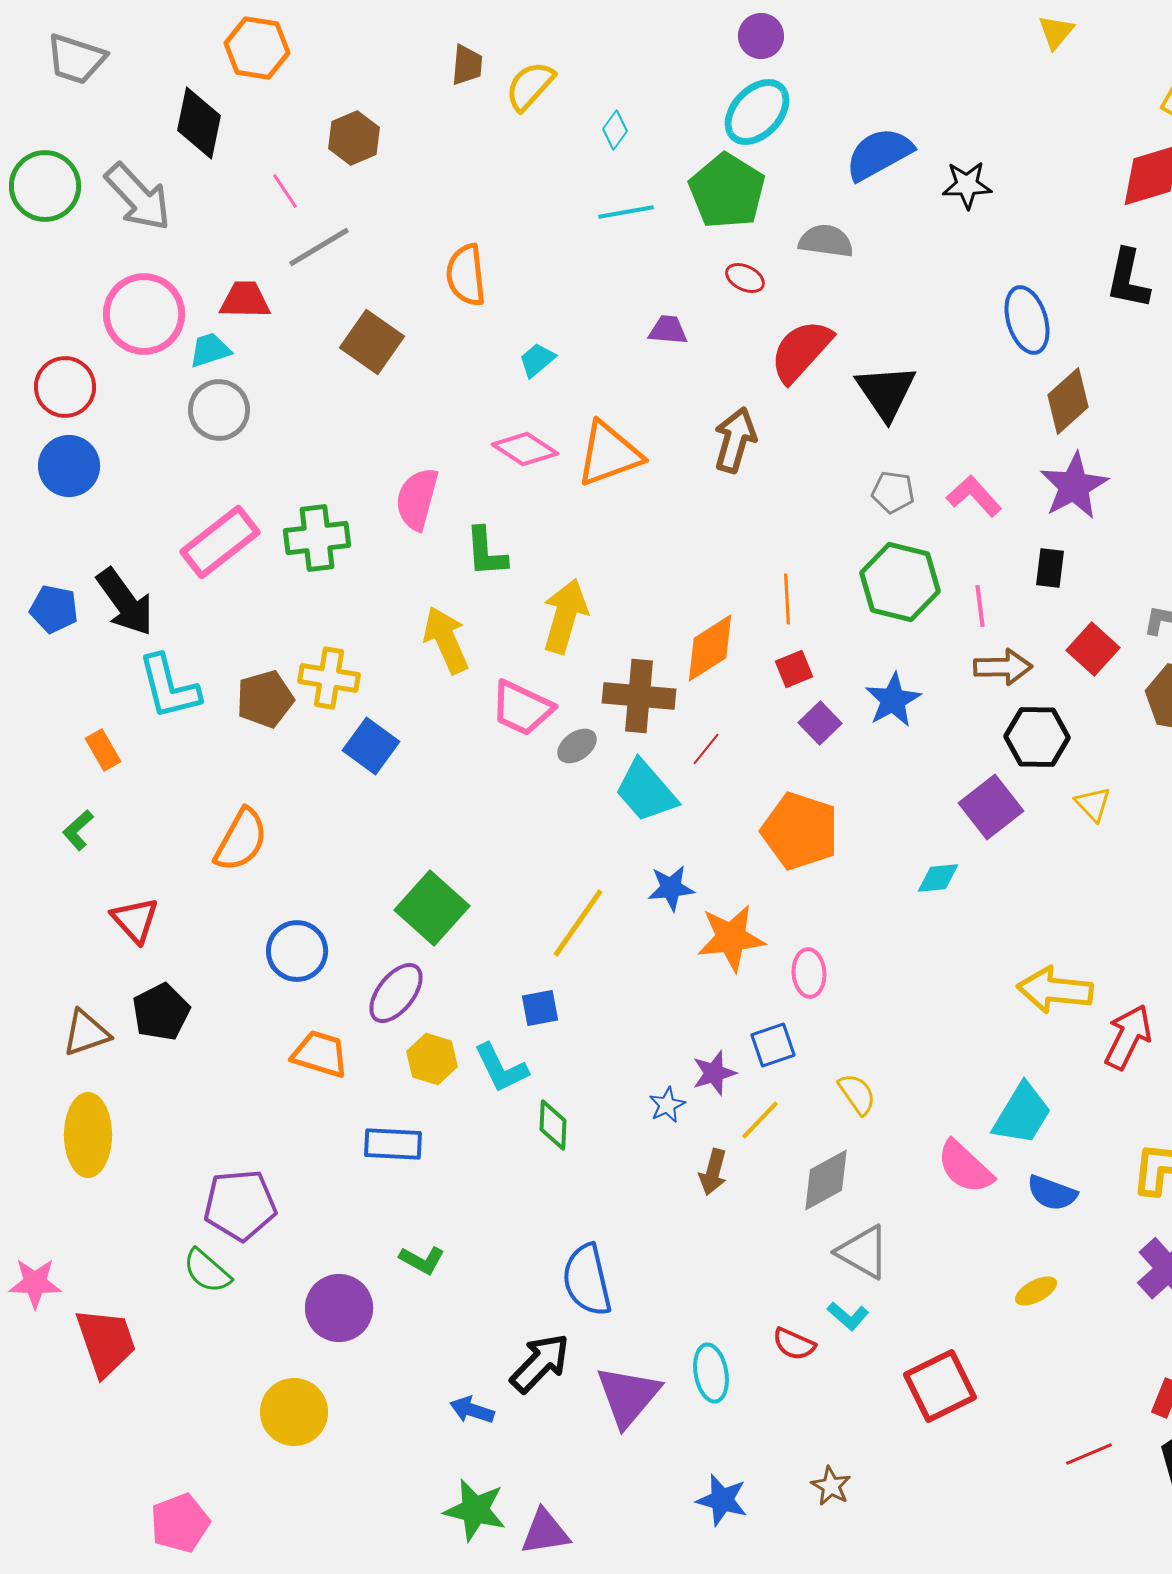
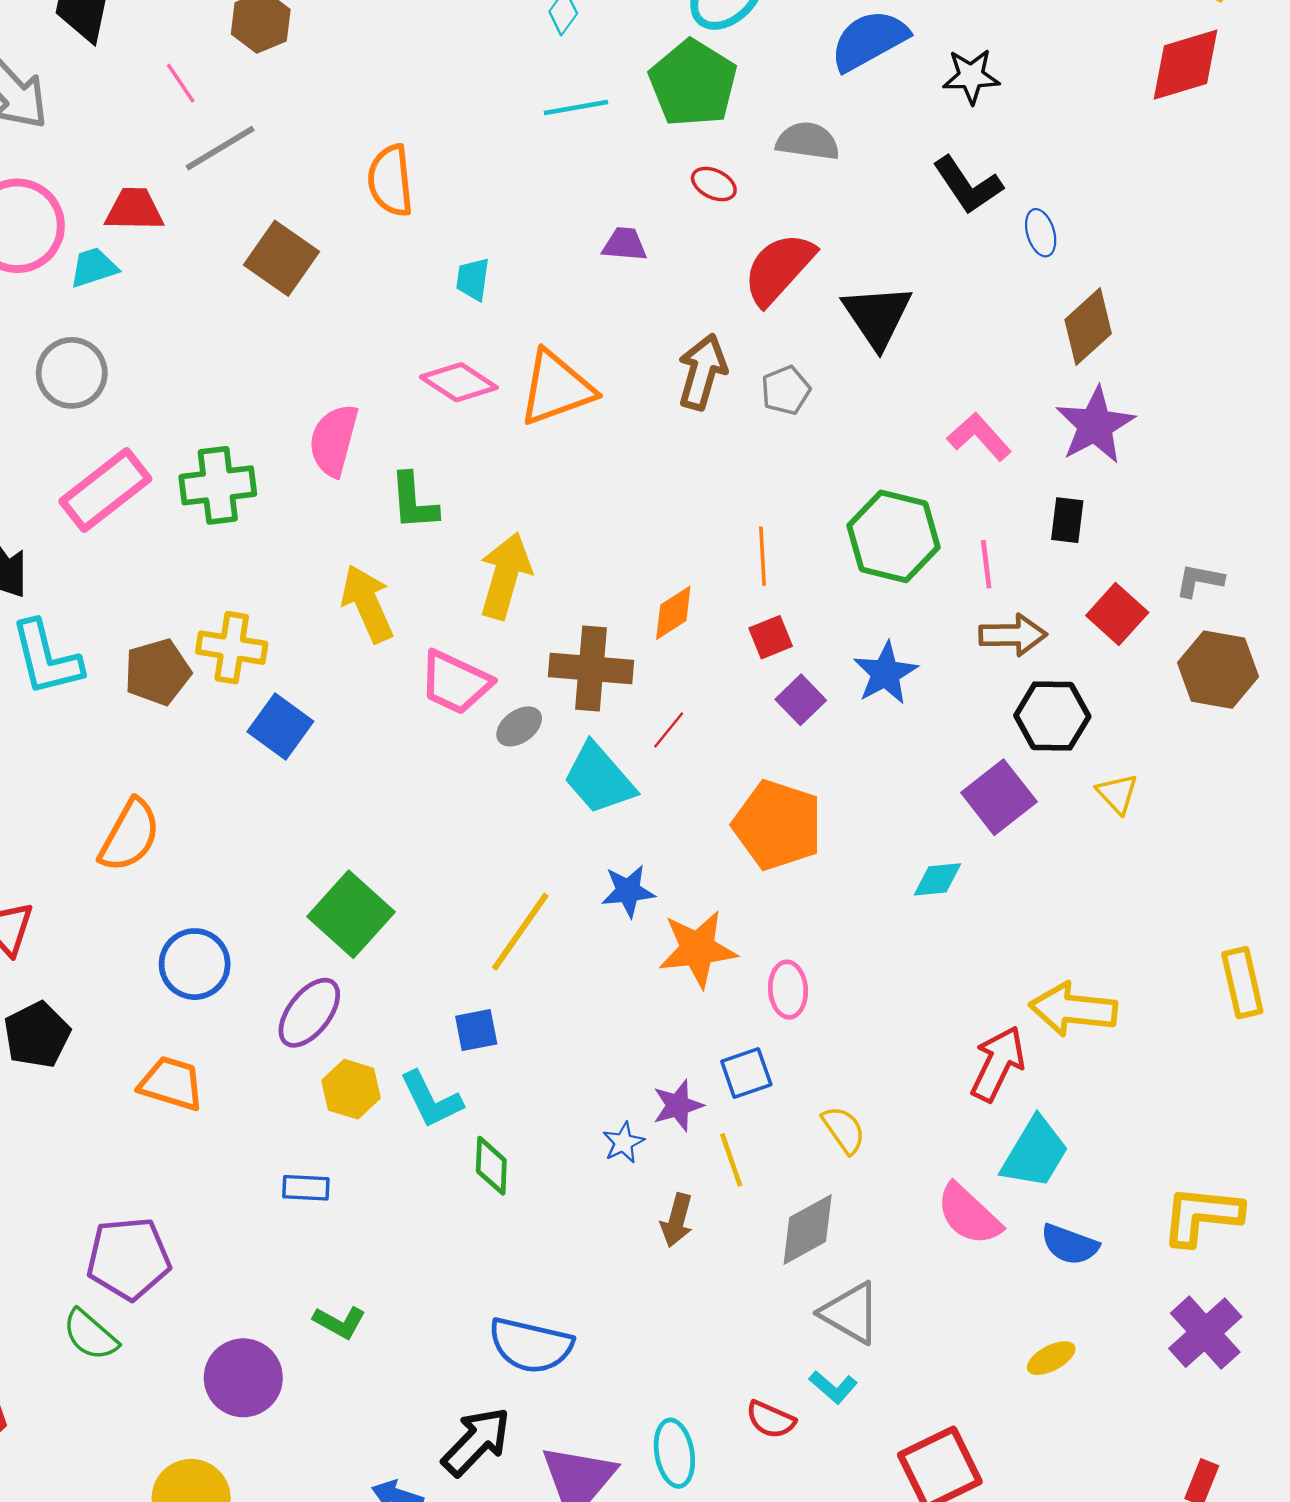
black L-shape: (1128, 279) -> (968, 185), moved, turned -46
blue ellipse: (1027, 320) -> (1041, 233), size x0.6
cyan trapezoid: (537, 360) -> (473, 279), turned -42
gray circle: (219, 410) -> (72, 373), moved
gray pentagon: (893, 492) -> (786, 390), moved, turned -30
orange diamond: (710, 648) -> (673, 613), size x0.7
red arrow: (1128, 1037) -> (998, 1064), moved
orange trapezoid: (320, 1054) -> (171, 1083), moved
yellow line: (760, 1120) -> (731, 1160), turned -63
blue rectangle: (393, 1144) -> (306, 1188), size x0.7
blue semicircle: (587, 1280) -> (531, 1345), turned -64

